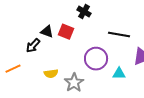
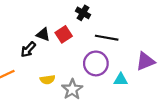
red square: (66, 32) -> (64, 34), turned 35
black line: (119, 35) -> (107, 38), moved

